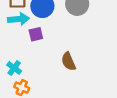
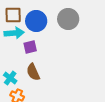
brown semicircle: (68, 61) -> (33, 72), moved

